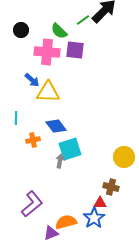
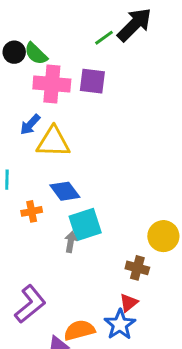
green semicircle: (59, 31) -> (36, 54), moved
blue arrow: (32, 80) -> (30, 125), turned 91
brown cross: (111, 187) -> (137, 268), moved
red triangle: (100, 203) -> (129, 303), turned -40

